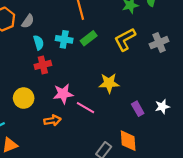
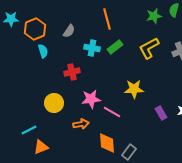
gray semicircle: (28, 21) -> (69, 31), moved
cyan semicircle: (39, 43) -> (43, 51), moved
orange diamond: (128, 141) -> (107, 143), moved

